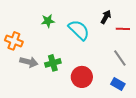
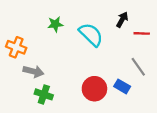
green cross: (53, 63) -> (44, 94), moved, turned 35
blue rectangle: (118, 84) -> (122, 86), moved

